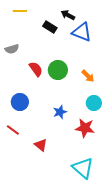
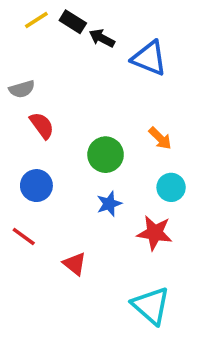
yellow line: (20, 11) -> (36, 20), turned -32
black arrow: (68, 15) -> (102, 38), moved
black rectangle: (50, 27) -> (73, 22), moved
red semicircle: (36, 69) -> (42, 126), moved
green circle: (58, 70) -> (106, 155), moved

